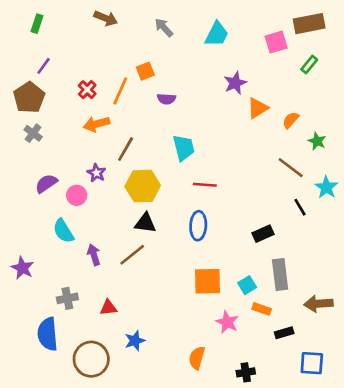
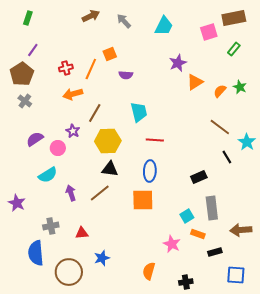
brown arrow: (106, 18) -> (91, 16), moved, turned -48
red cross: (87, 90) -> (66, 68), turned 32
green star: (317, 141) -> (240, 87), moved
cyan semicircle: (63, 231) -> (48, 175), turned -90
orange square: (207, 281) -> (143, 200), moved

